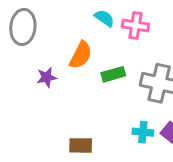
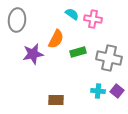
purple star: (47, 77) -> (33, 54), size x1.5

